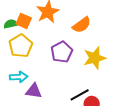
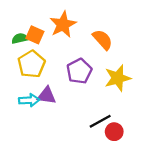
orange semicircle: (82, 25) -> (103, 40), turned -96
purple triangle: (34, 91) -> (47, 96), moved

